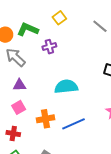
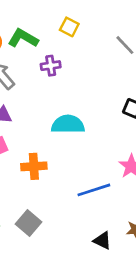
yellow square: (59, 18) -> (69, 27), turned -32
blue line: (73, 124) -> (94, 190), moved

